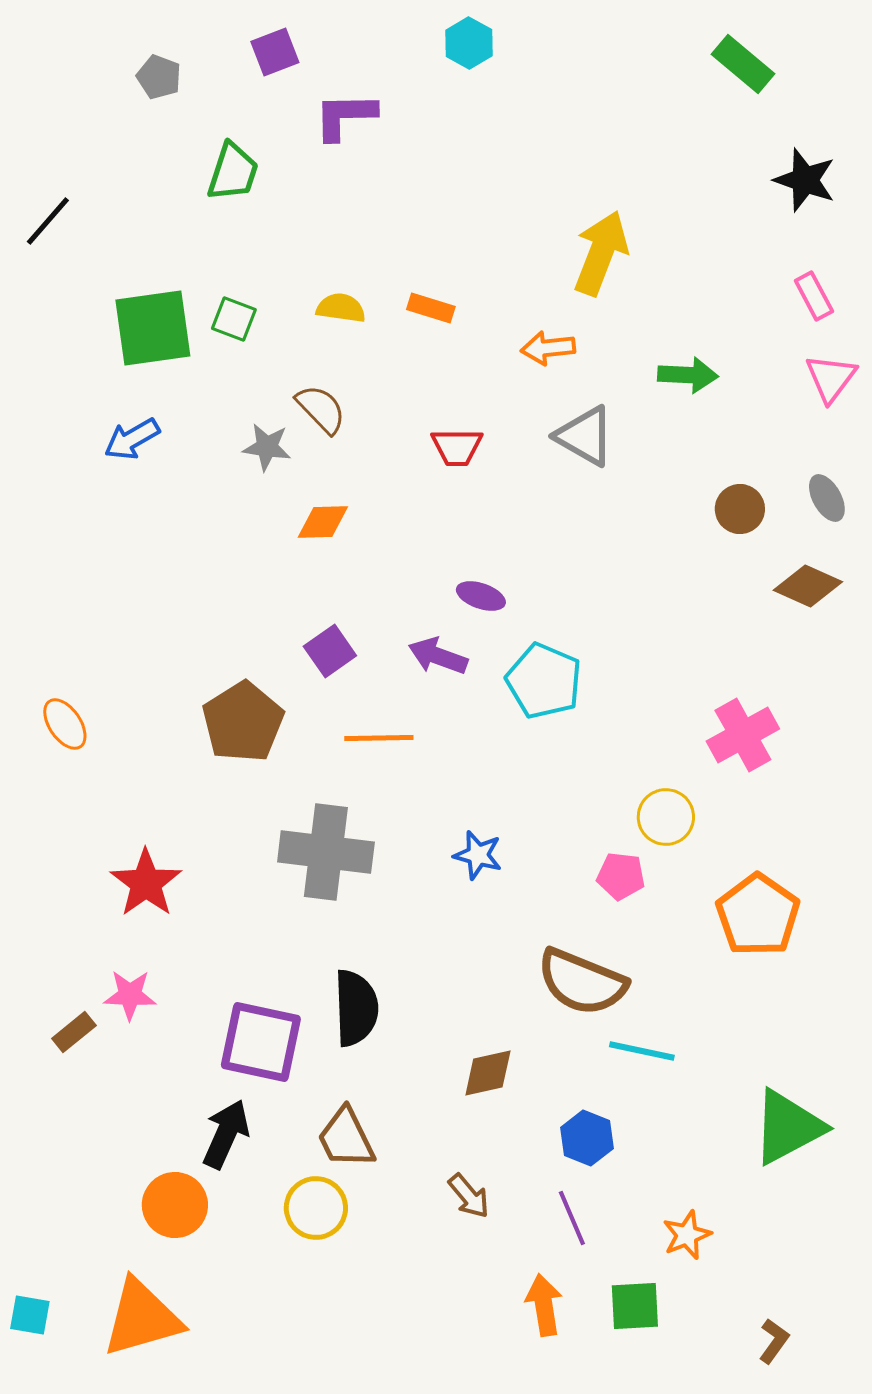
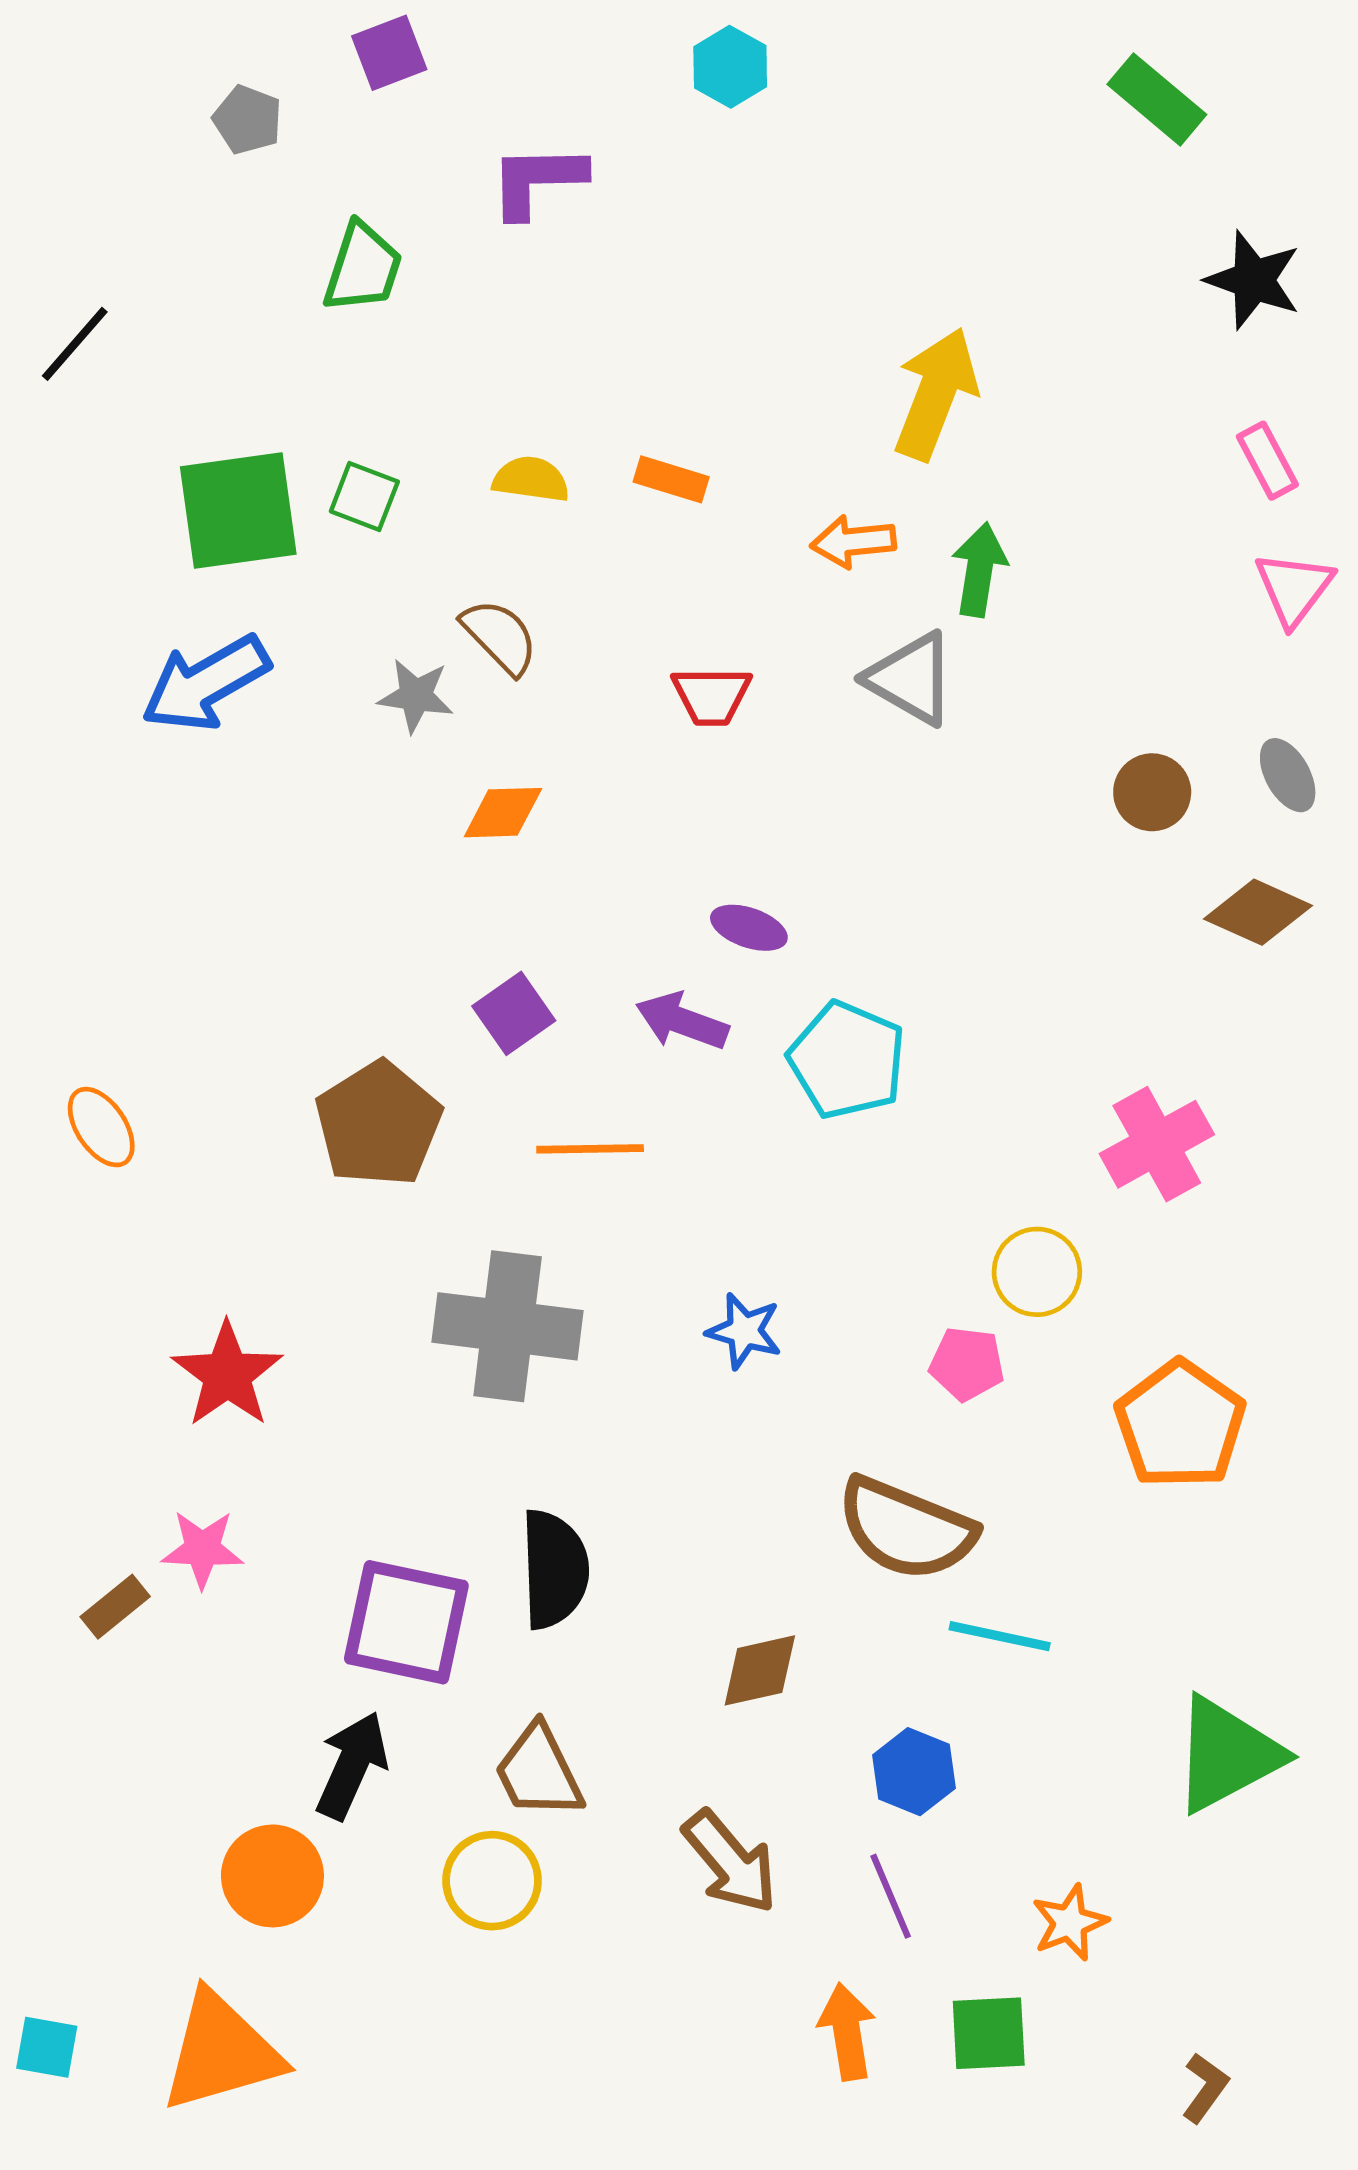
purple square: (275, 52) -> (389, 53), moved
green arrow: (688, 375) -> (979, 570), moved, turned -84
blue arrow: (132, 439) -> (206, 683), size x1.5
brown arrow: (469, 1196) -> (730, 1862), size x1.5

